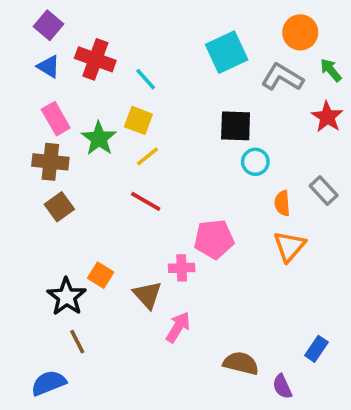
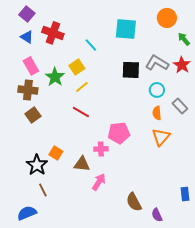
cyan square: (227, 52) -> (126, 29), turned 30
gray L-shape: (282, 77) -> (157, 63), moved
cyan line: (146, 79) -> (91, 45), moved
yellow square: (138, 120) -> (77, 67), turned 35
cyan circle: (255, 162) -> (157, 90), moved
brown triangle: (147, 295) -> (82, 164), turned -42
blue rectangle: (316, 349) -> (185, 194), moved, turned -40
brown semicircle: (241, 363) -> (134, 202), turned -132

